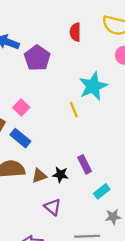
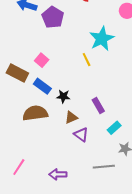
black star: (60, 175) -> (63, 96), moved
brown triangle: (39, 176) -> (71, 117), moved
purple triangle: (53, 207) -> (81, 134), moved

